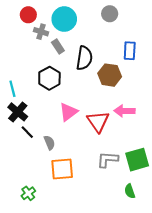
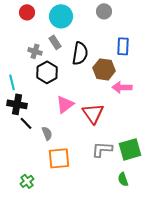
gray cross: (41, 32) -> (35, 51), moved
pink arrow: (124, 111) -> (122, 87), moved
black cross: (18, 112) -> (17, 104), turned -30

